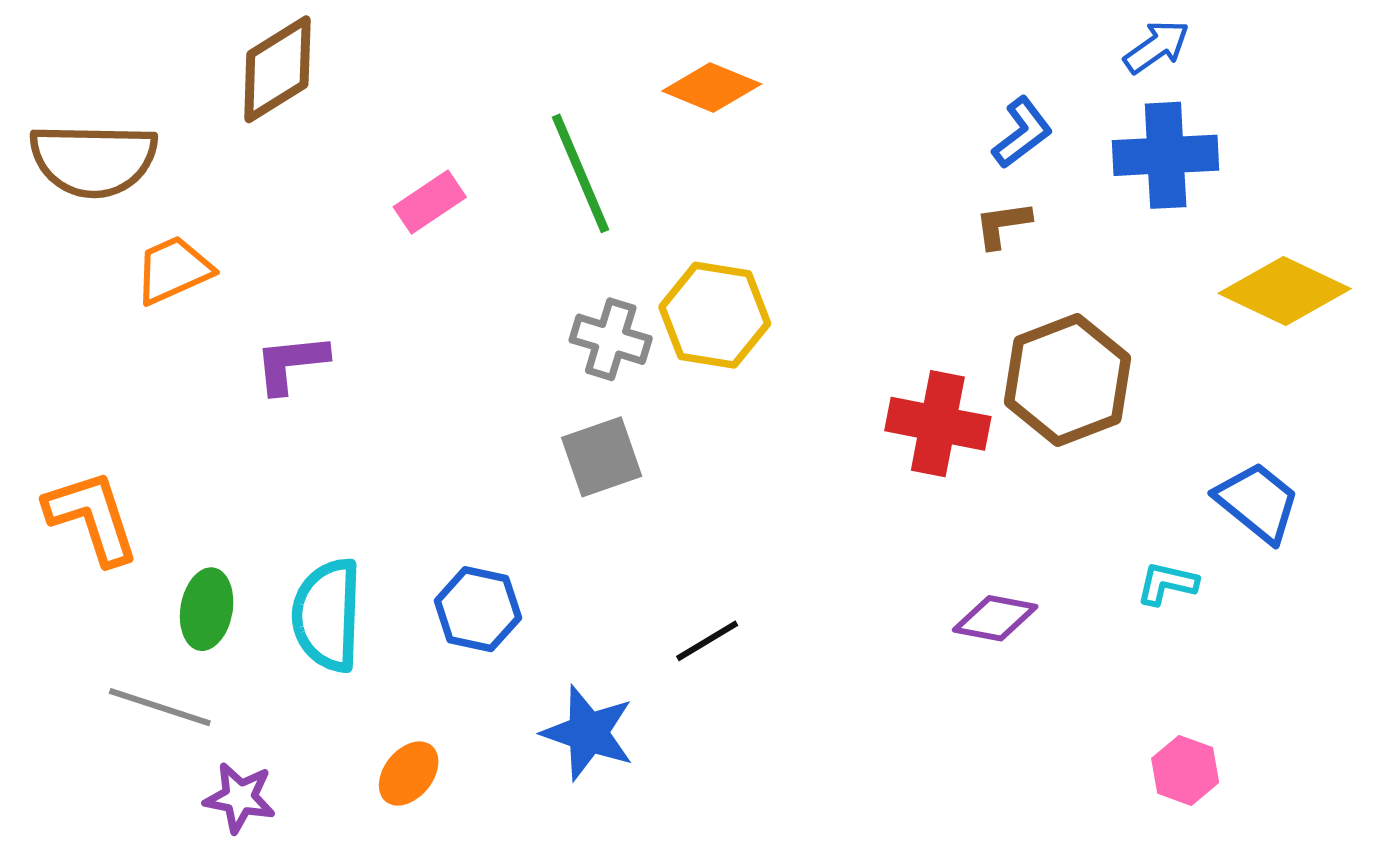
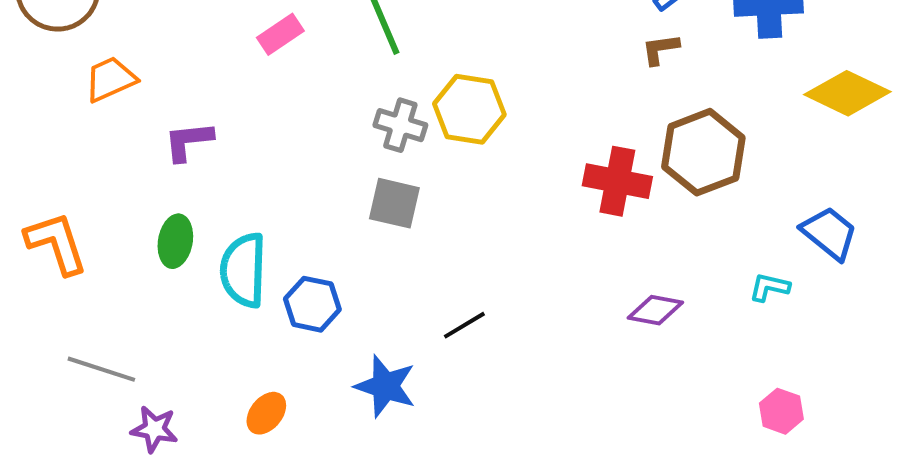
gray square: (602, 457) -> (394, 203), turned 32
green ellipse: (207, 609) -> (175, 241), moved
cyan semicircle: (327, 615) -> (243, 270), moved

